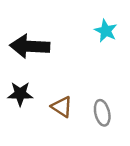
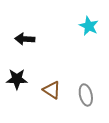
black arrow: (30, 46) -> (25, 39), size x0.6

